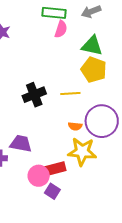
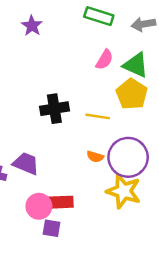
pink semicircle: (61, 29) -> (104, 60), moved
yellow star: (82, 152) -> (124, 191), moved
purple square: (52, 191) -> (51, 228), turned -35

